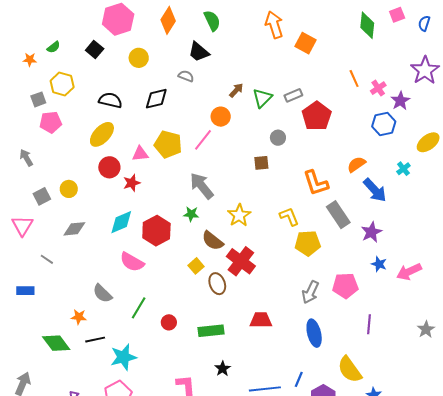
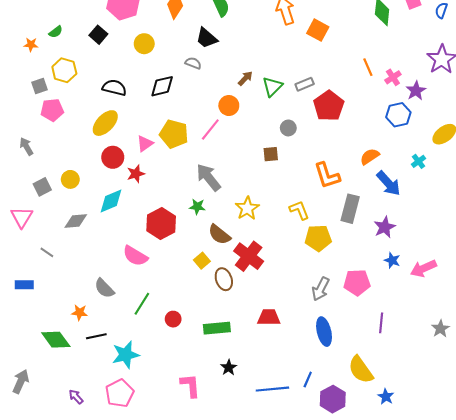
pink triangle: (140, 154) -> (145, 144), turned -30
gray rectangle: (338, 215) -> (350, 209), turned 48
cyan diamond: (121, 222) -> (111, 201), moved

